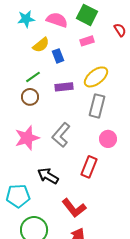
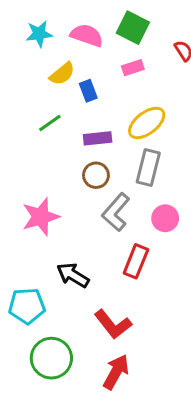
brown circle: (30, 97) -> (96, 175), moved
gray L-shape: (61, 135) -> (116, 212), moved

